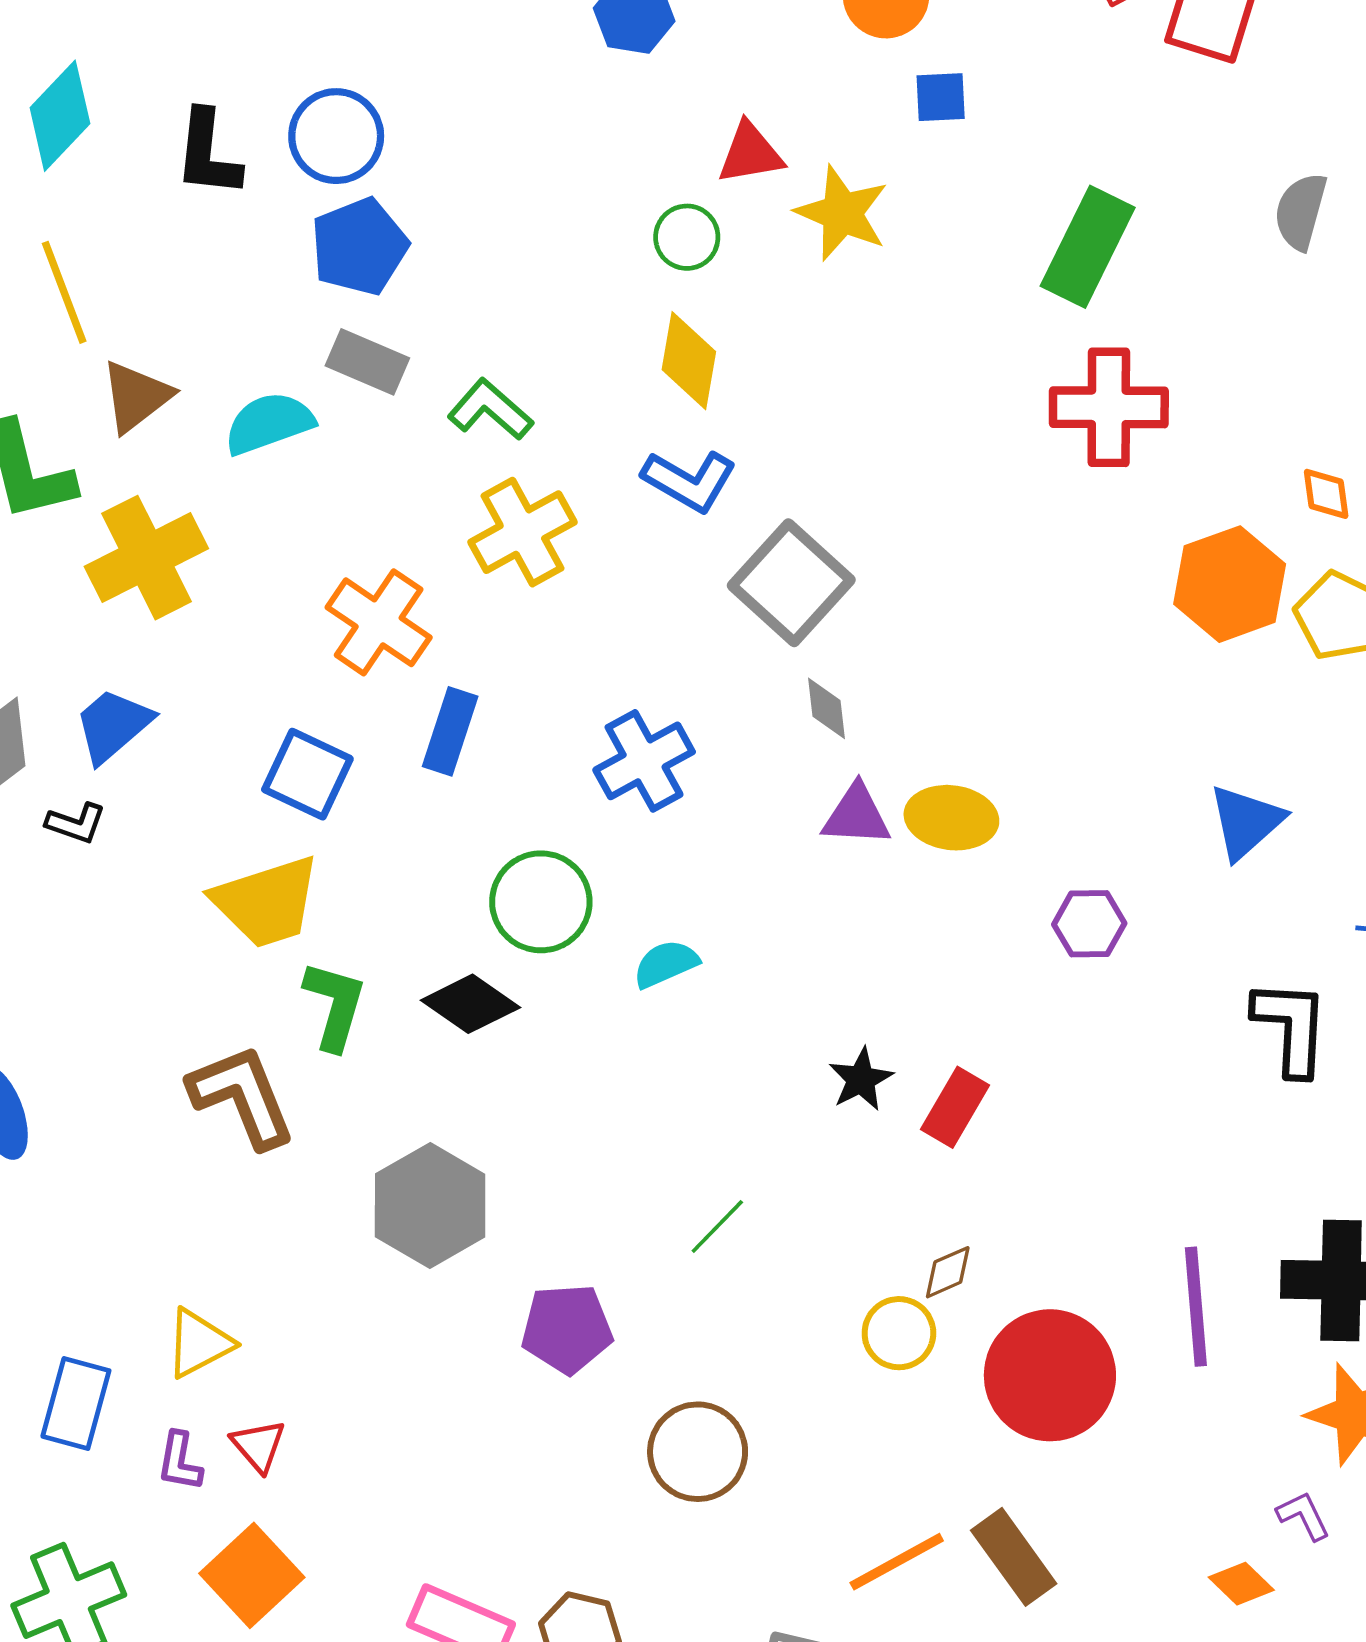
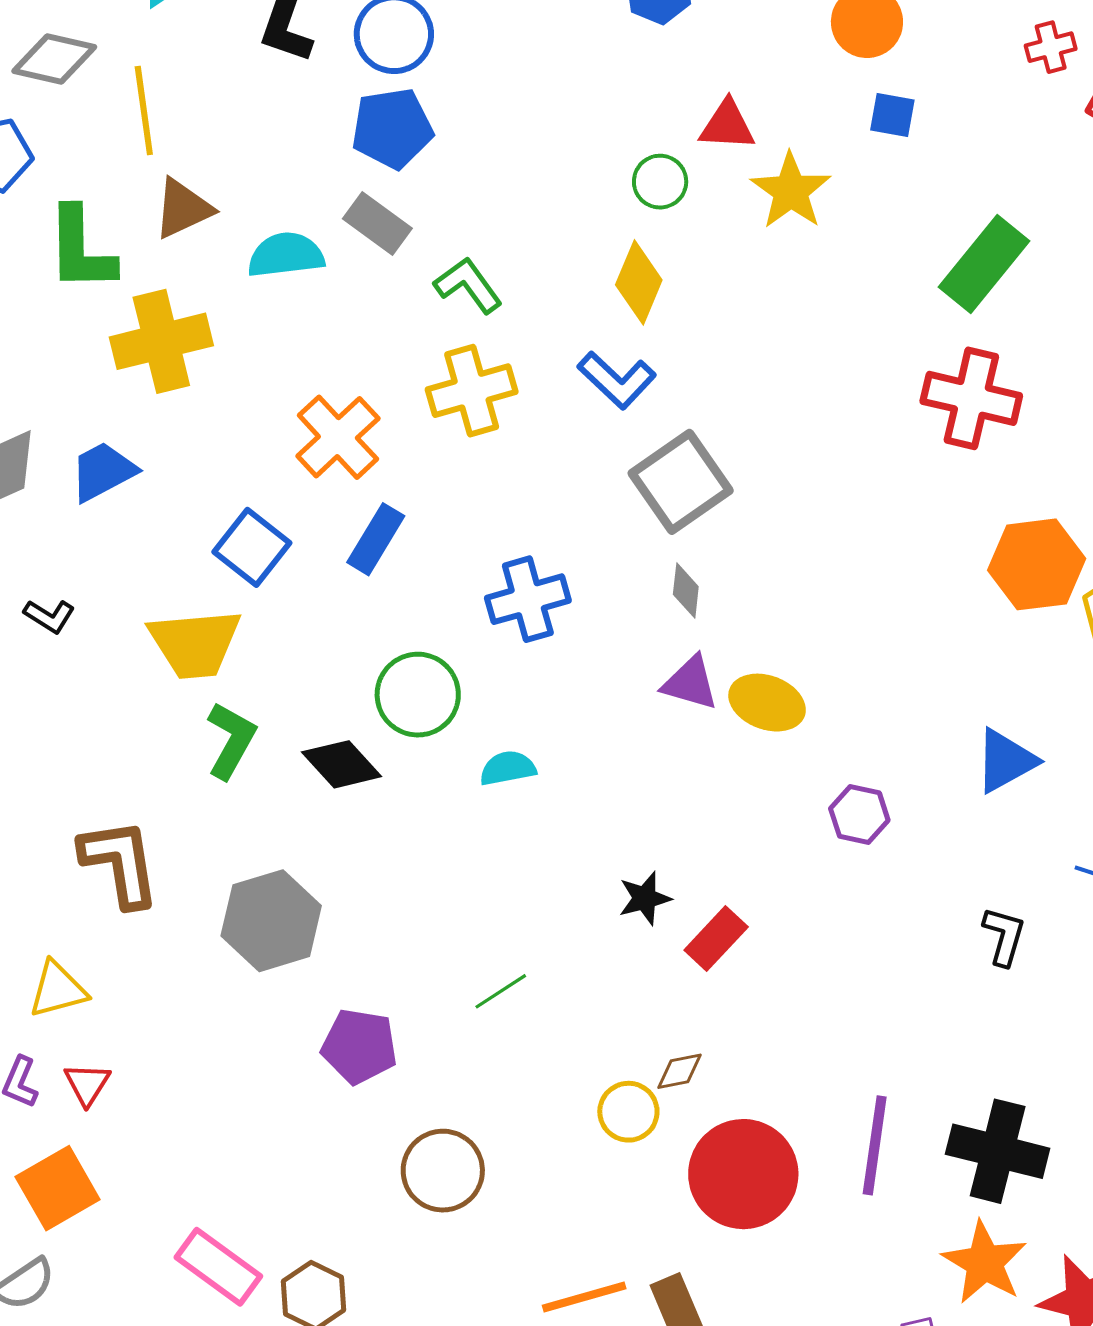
black L-shape: (76, 823) -> (49, 616), moved
black L-shape: (1291, 1027) -> (1004, 936), size x0.7
brown L-shape: (242, 1096) -> (120, 863), moved

